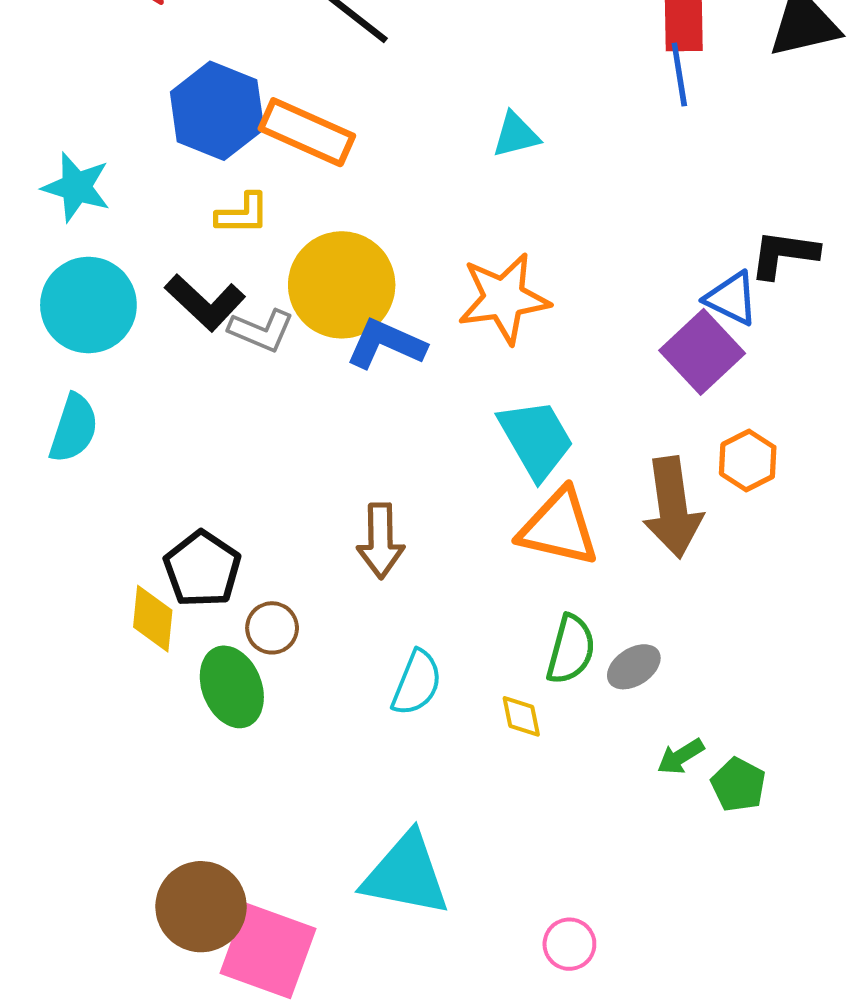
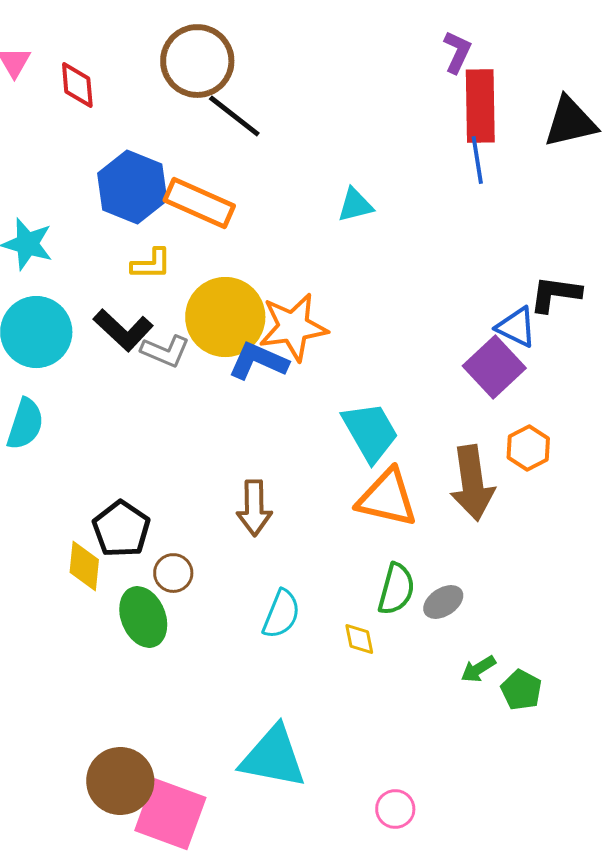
orange star: (504, 298) -> (293, 327), moved

